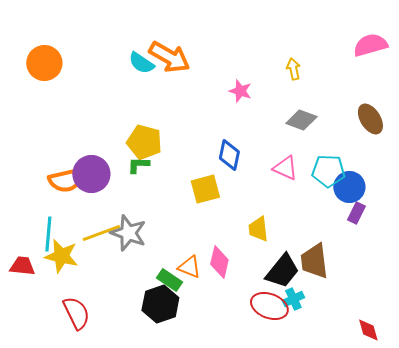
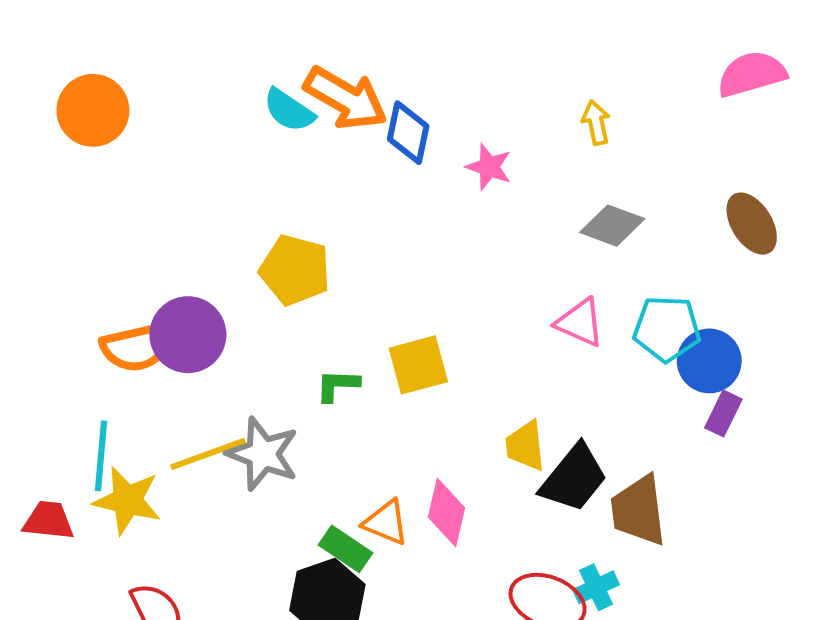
blue diamond: (229, 155) -> (408, 133), moved
green L-shape: (138, 165) -> (337, 385), moved
black trapezoid: (282, 271) -> (574, 478), moved

